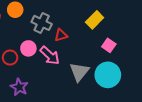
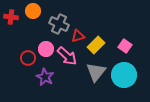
yellow rectangle: (95, 20) -> (96, 45), moved
purple star: (19, 87) -> (45, 77), moved

